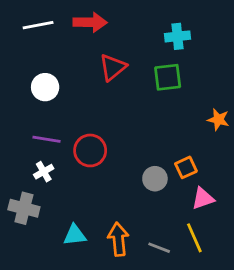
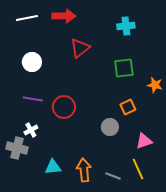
green square: (168, 77) -> (124, 68), moved
orange square: (186, 167) -> (128, 107), moved
white cross: (44, 172) -> (31, 130), moved

